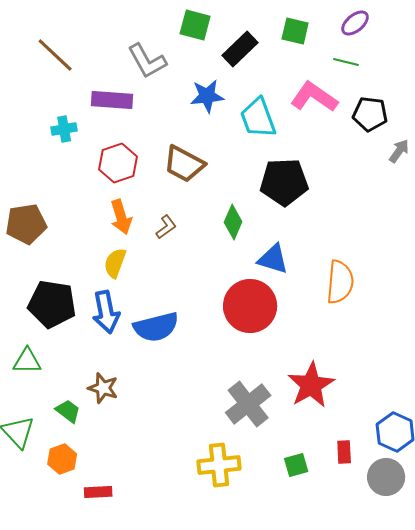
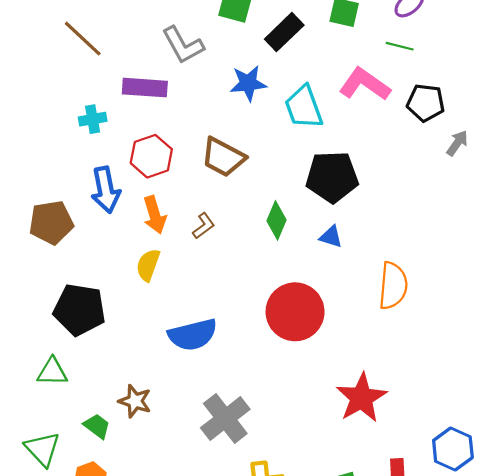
blue triangle: (273, 259) -> (331, 237), moved, size x0.7
blue arrow: (106, 312) -> (106, 190), moved
gray cross: (248, 404) -> (225, 419), moved

